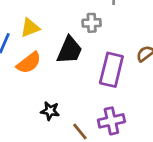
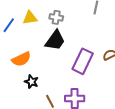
gray cross: (92, 23) -> (56, 17), moved
orange semicircle: (29, 63) -> (21, 59), moved

